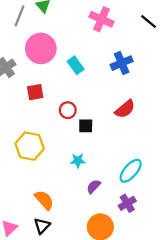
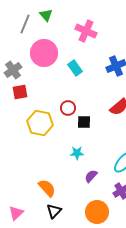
pink cross: (101, 19) -> (86, 31), moved
red square: (35, 92) -> (20, 92), moved
yellow hexagon: (30, 146) -> (40, 123), moved
black triangle: (42, 226) -> (54, 211), moved

